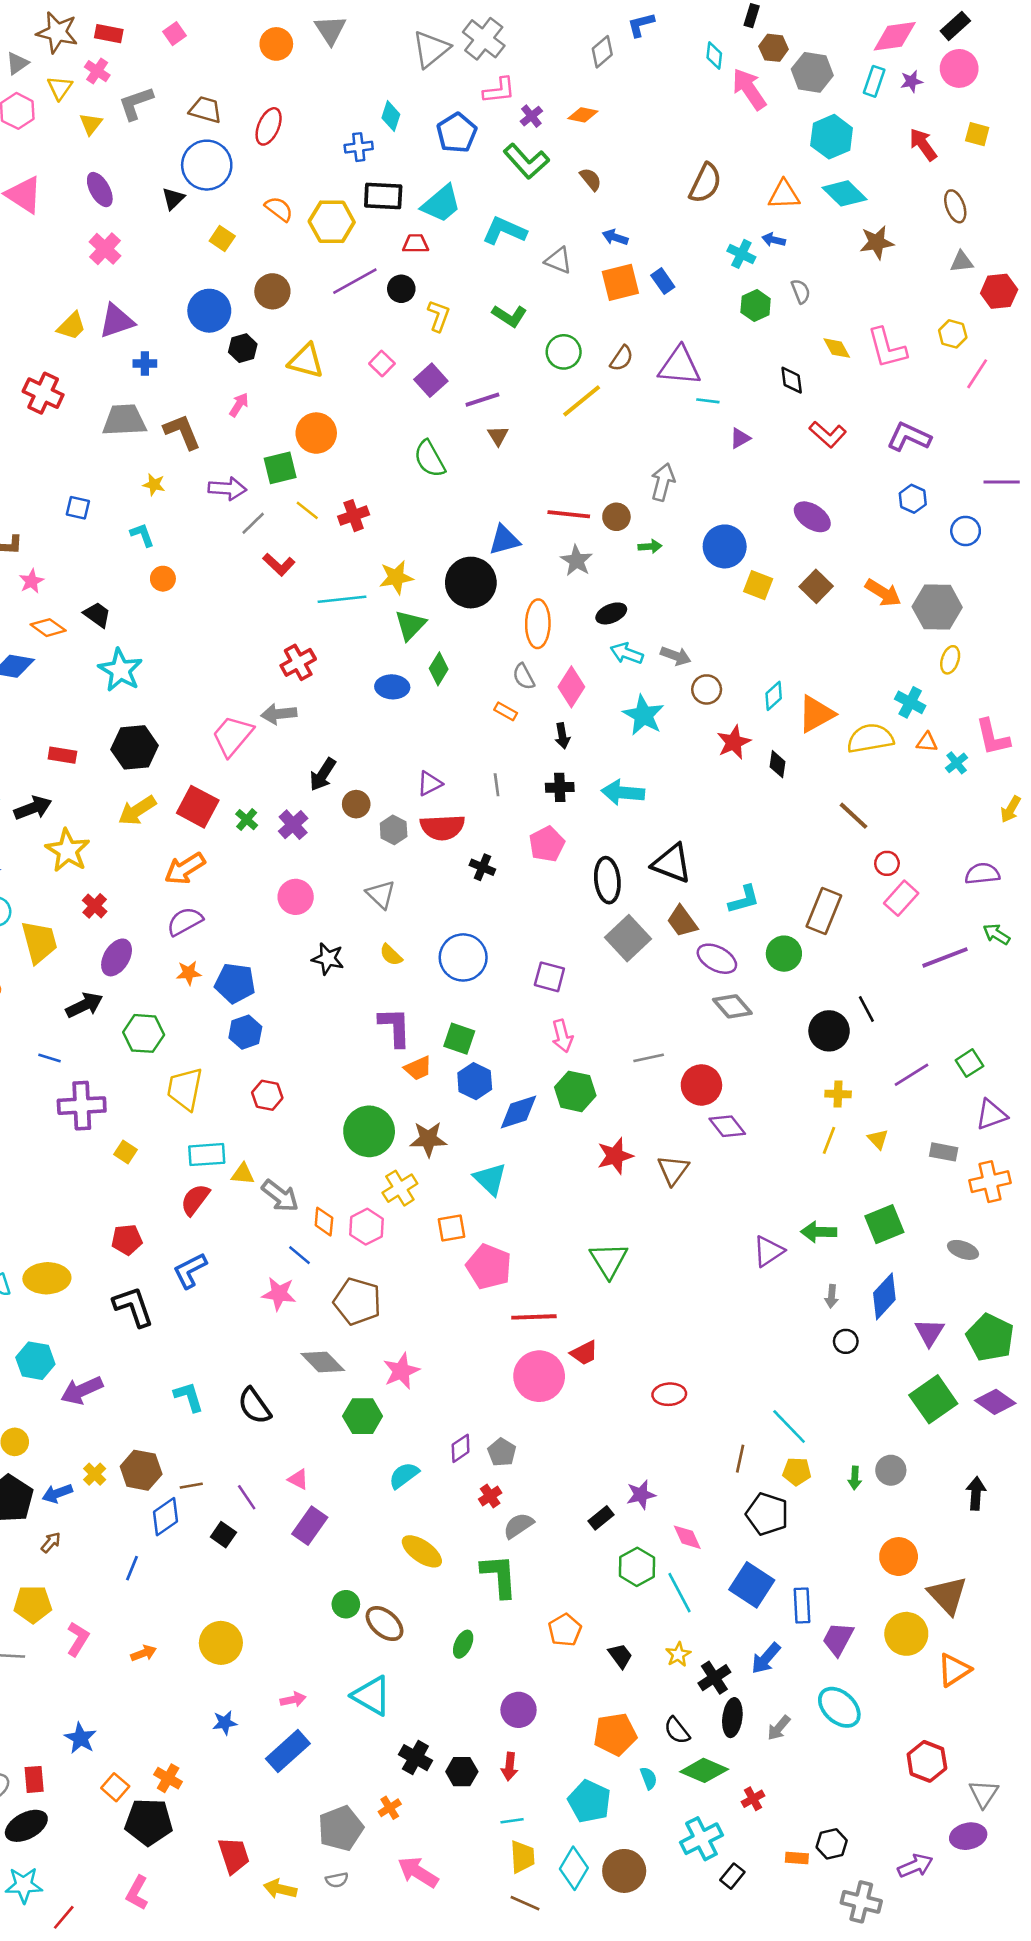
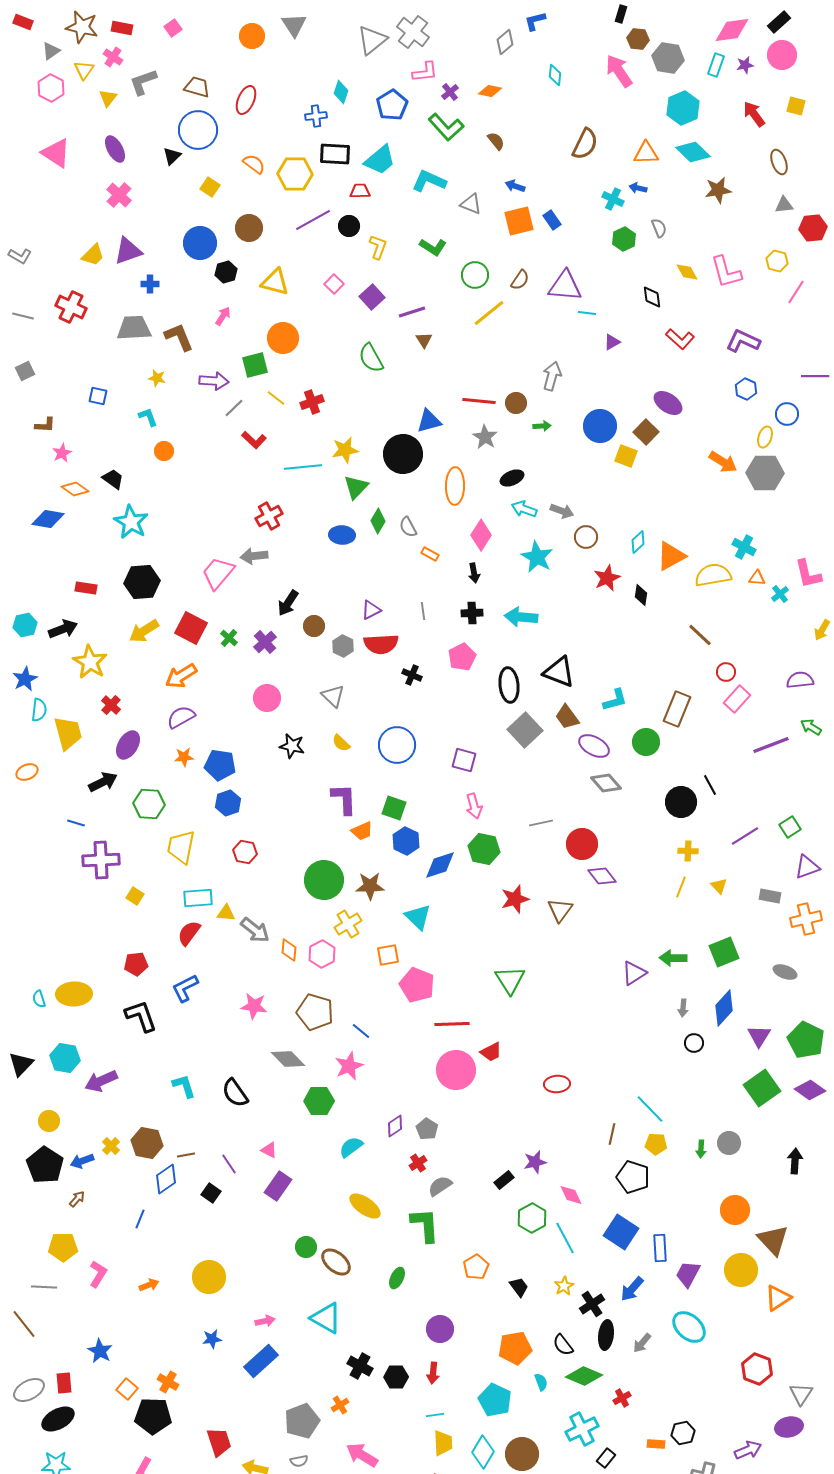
cyan diamond: (714, 56) -> (555, 75), moved
brown square: (816, 586) -> (646, 432), moved
yellow ellipse: (950, 660) -> (765, 437), moved
gray semicircle: (524, 677) -> (408, 527), moved
blue line: (299, 1255) -> (361, 1031), moved

